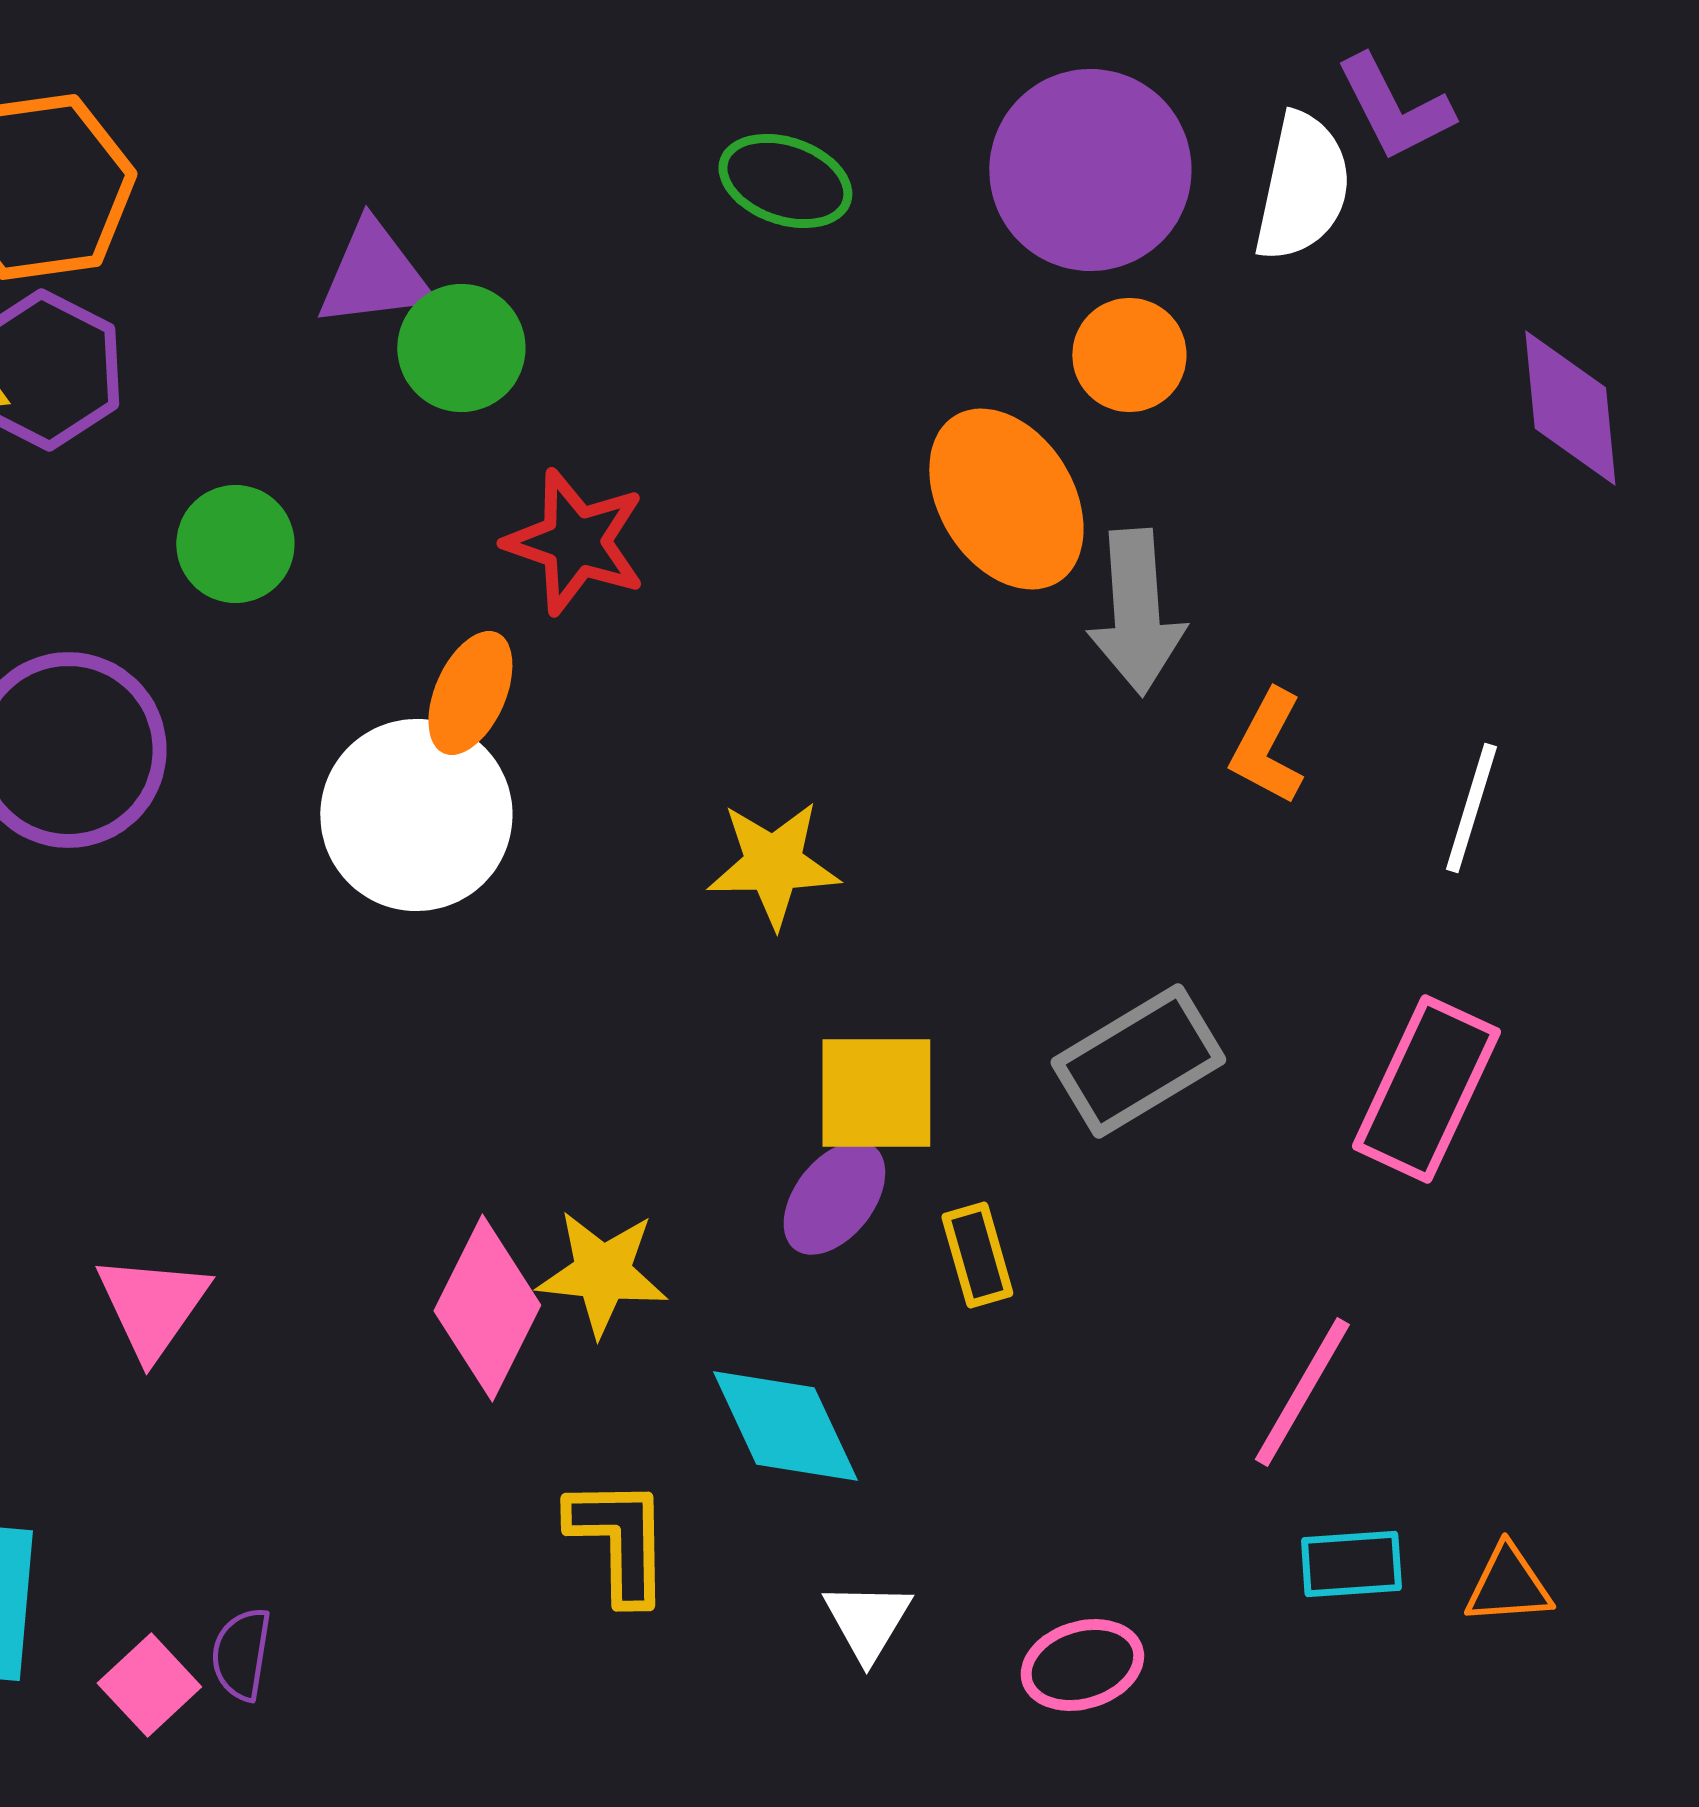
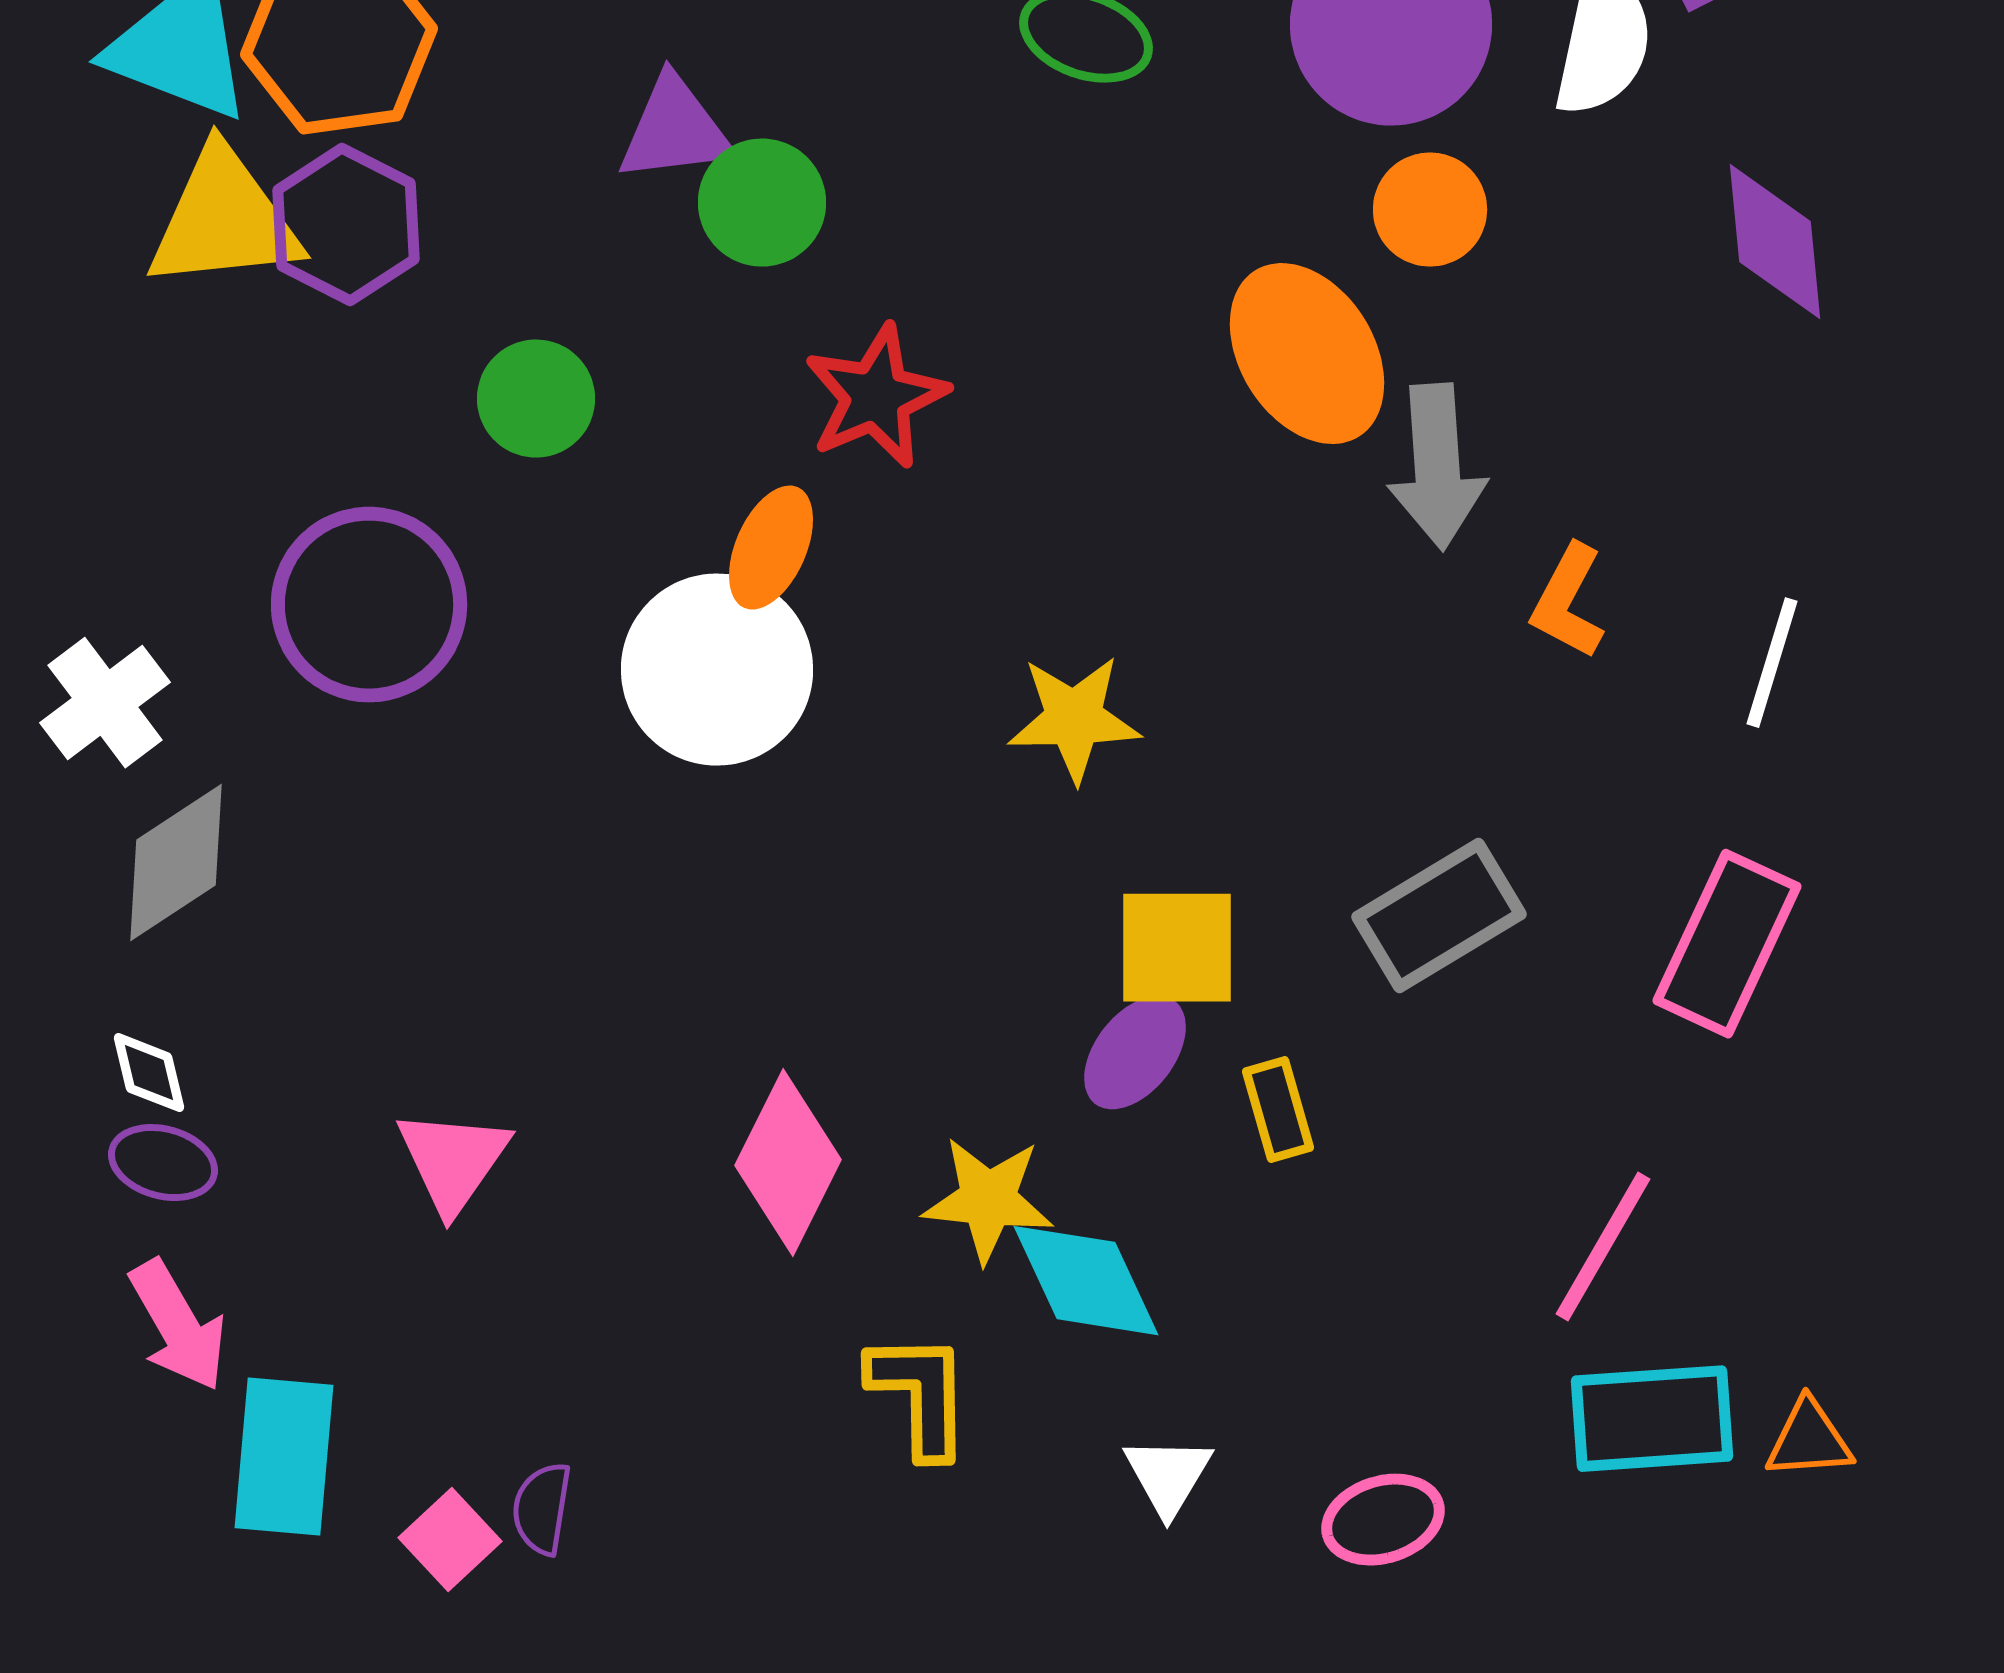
purple diamond: (1570, 408) -> (1775, 242), moved
red star: (575, 542) -> (876, 397), turned 30
yellow star: (602, 1273) -> (988, 1200), moved
cyan rectangle: (1351, 1564) -> (1652, 1419), size x1.6

